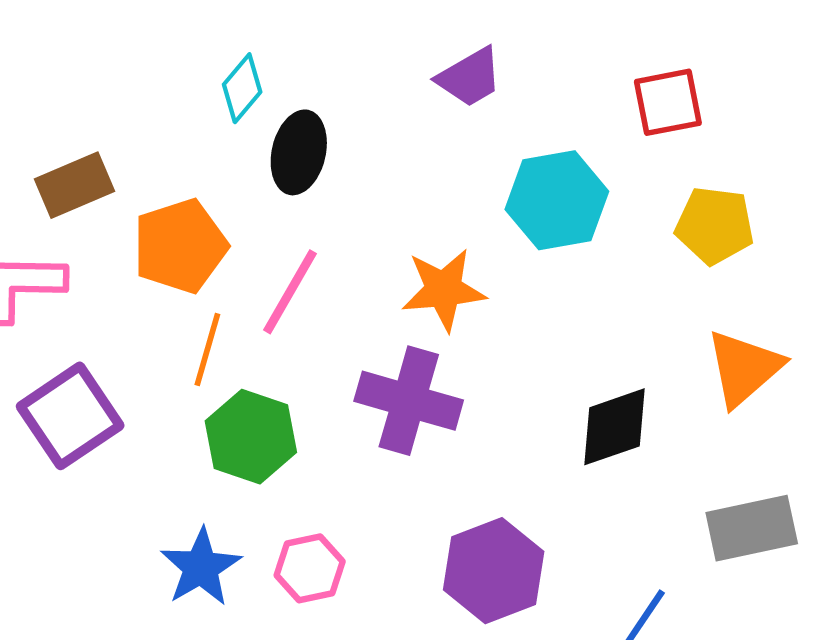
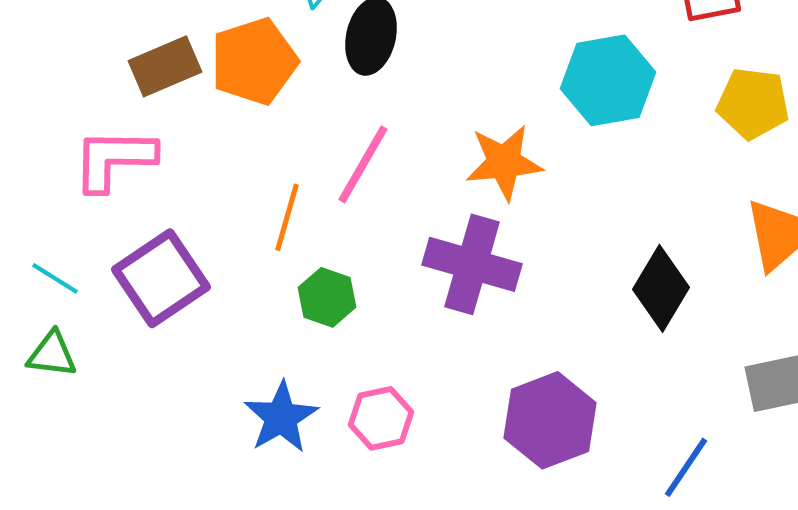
orange pentagon: (180, 246) -> (254, 61), moved
black diamond: (615, 427) -> (661, 288), turned -40
green hexagon: (251, 437) -> (327, 297), size x0.7

